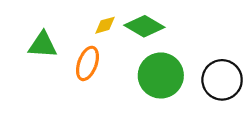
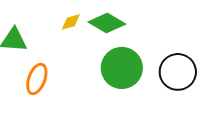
orange ellipse: (88, 63) -> (37, 79), moved

